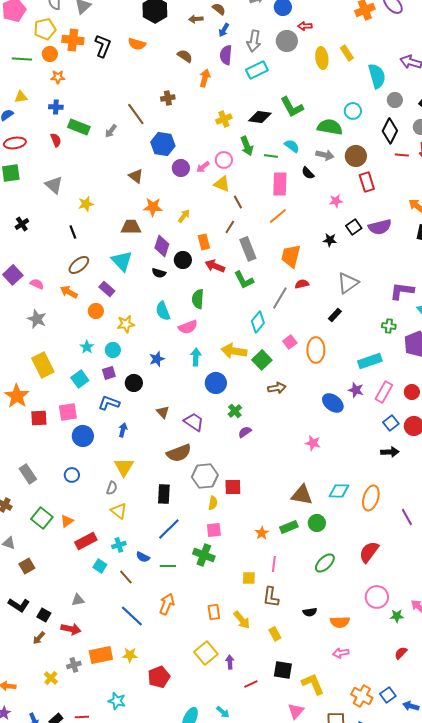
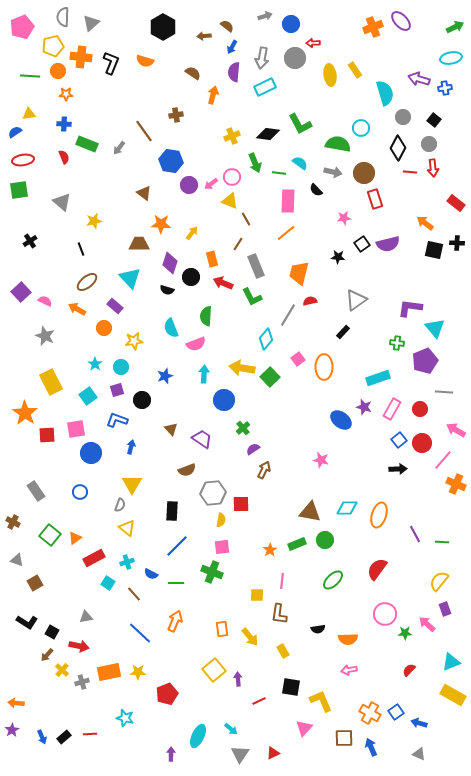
brown arrow: (277, 388) -> (264, 470), moved, turned -54
brown semicircle: (179, 453) -> (187, 470), size x0.7
yellow cross: (51, 678) -> (62, 670), moved

